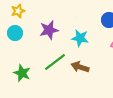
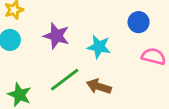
purple star: (49, 30) -> (56, 36), turned 30

